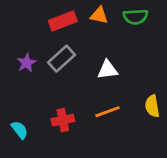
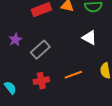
gray rectangle: (61, 59) -> (40, 50), moved
white triangle: (108, 70) -> (89, 38), moved, turned 35

